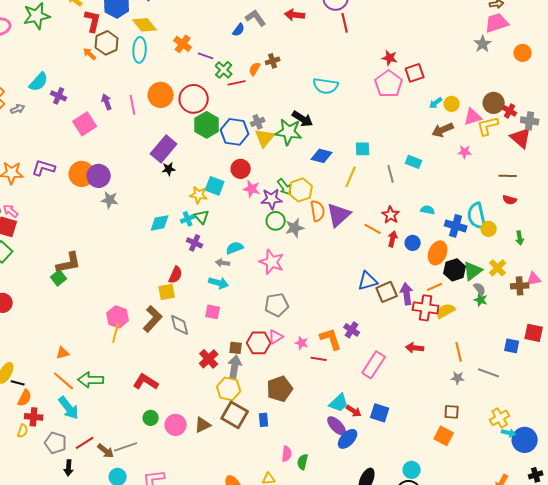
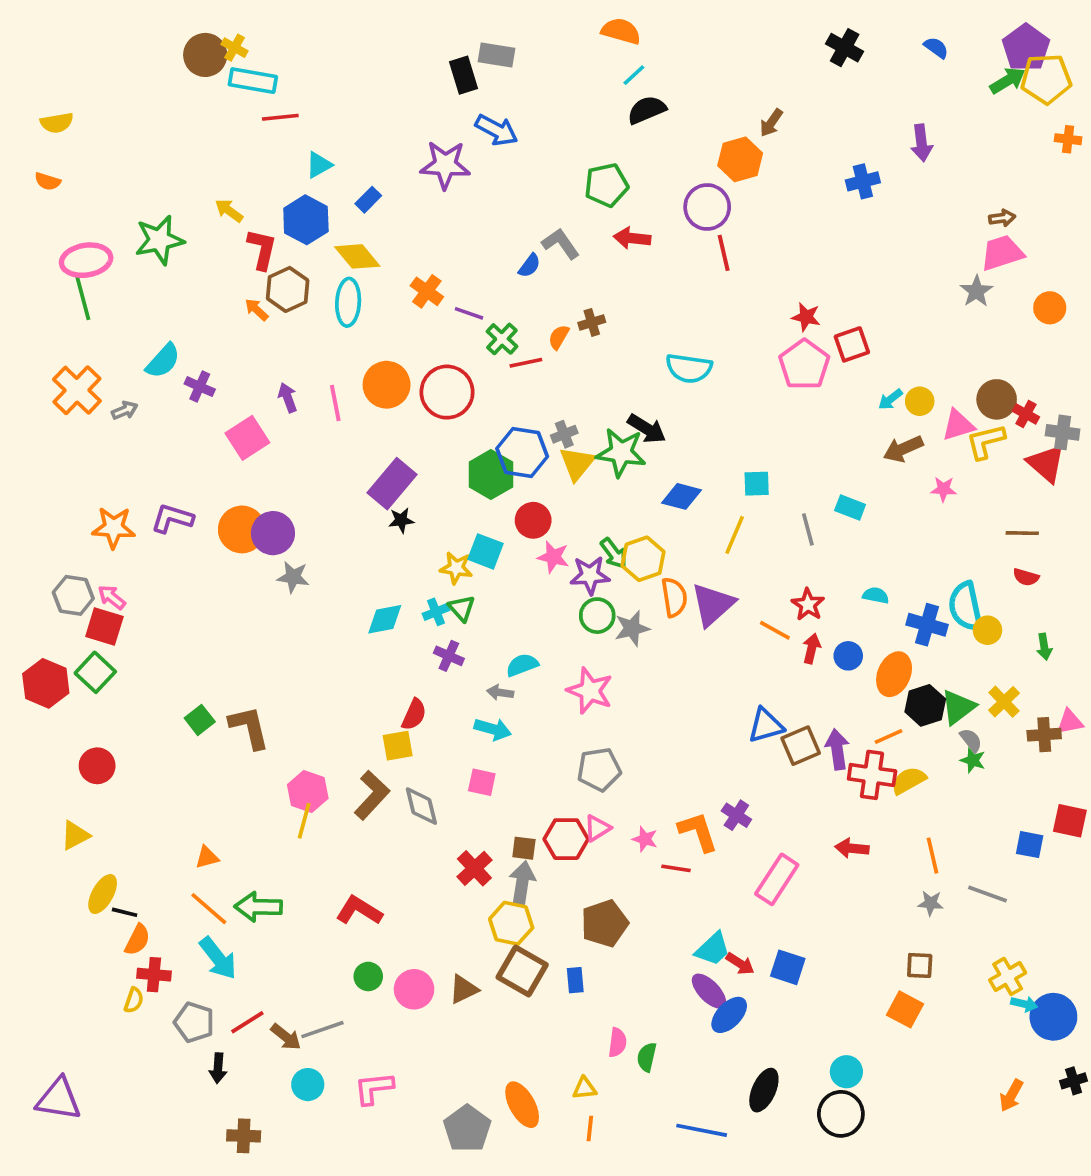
green hexagon: (207, 125) -> (491, 474), moved
brown L-shape: (69, 263) -> (249, 727), moved, turned -92

